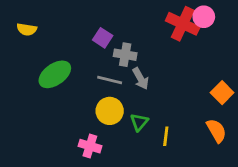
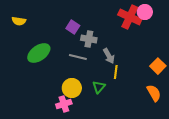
gray arrow: (141, 79) -> (109, 56), moved
yellow circle: (110, 111) -> (72, 88), moved
yellow line: (166, 136) -> (116, 72), moved
pink cross: (90, 146) -> (64, 104), turned -35

